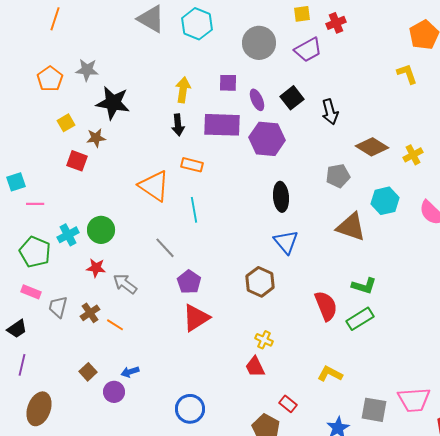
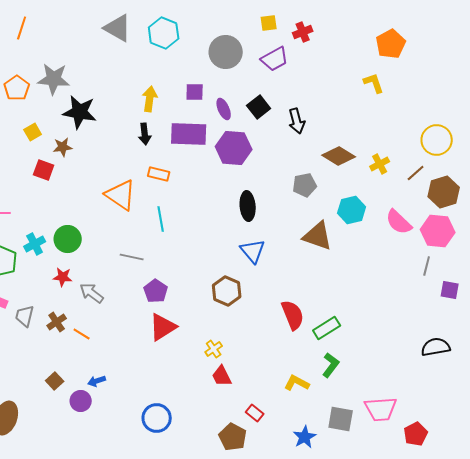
gray star: (87, 70) -> (54, 79), size x1.4
gray line: (165, 248) -> (132, 257), turned -35
green L-shape: (364, 286) -> (331, 365), moved, turned -70
yellow cross: (264, 340) -> (214, 349), moved, turned 30

